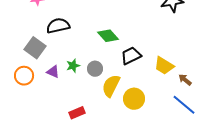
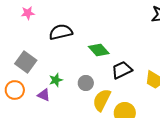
black semicircle: (58, 26) -> (61, 32), moved
green star: (73, 66) -> (56, 80), moved
purple triangle: (53, 72) -> (44, 95), moved

